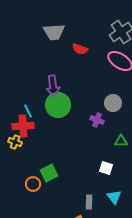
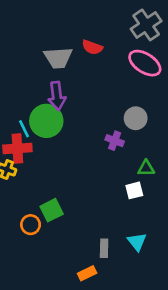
gray trapezoid: (54, 32) -> (58, 58), moved
green circle: (58, 105) -> (46, 121), moved
white square: (106, 168) -> (134, 190), moved, turned -32

